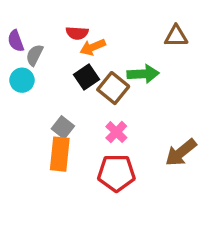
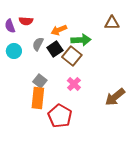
red semicircle: (77, 33) -> (26, 21), moved
gray semicircle: (35, 55) -> (38, 44), moved
green arrow: (143, 74) -> (81, 40), moved
red pentagon: (116, 173) -> (60, 116), moved, turned 30

